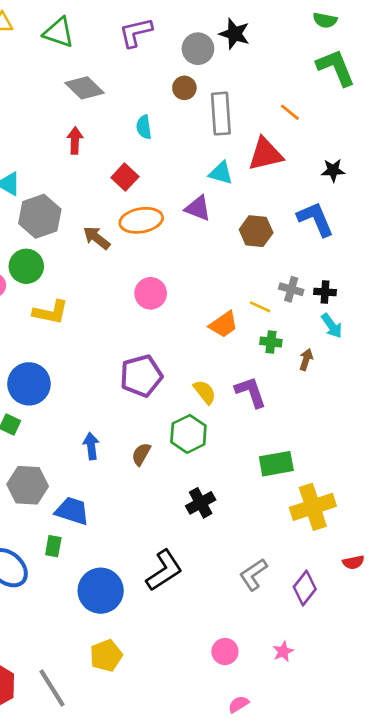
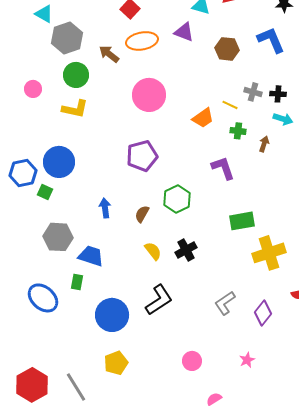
green circle: (26, 266) -> (76, 75), moved
pink circle: (151, 293) -> (149, 95), size x1.4
cyan arrow: (332, 326) -> (283, 119), turned -36
yellow semicircle: (205, 392) -> (153, 251), moved
pink circle: (225, 652) -> (192, 361), moved

